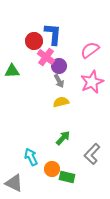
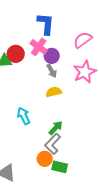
red circle: (34, 41) -> (16, 54), moved
gray L-shape: (92, 154) -> (53, 144), moved
cyan arrow: (31, 157) -> (24, 116), moved

